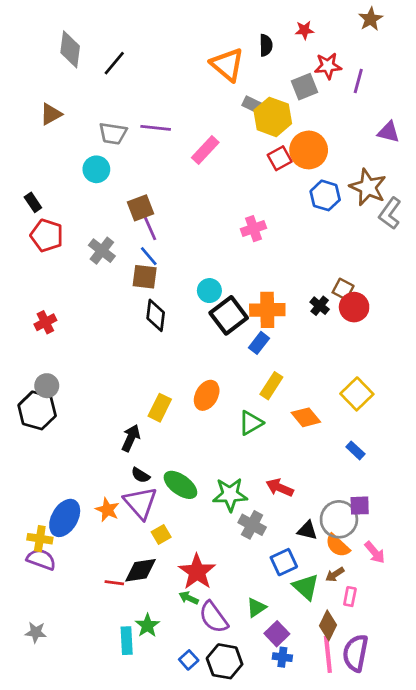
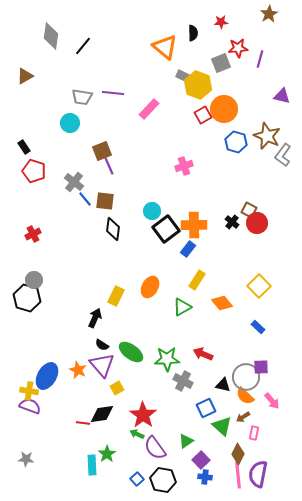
brown triangle: (51, 114) -> (25, 76), moved
blue line: (149, 256) -> (85, 199), moved

